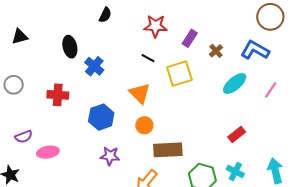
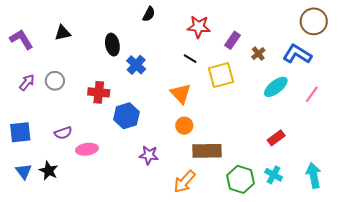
blue hexagon: (101, 117) -> (126, 116), moved

